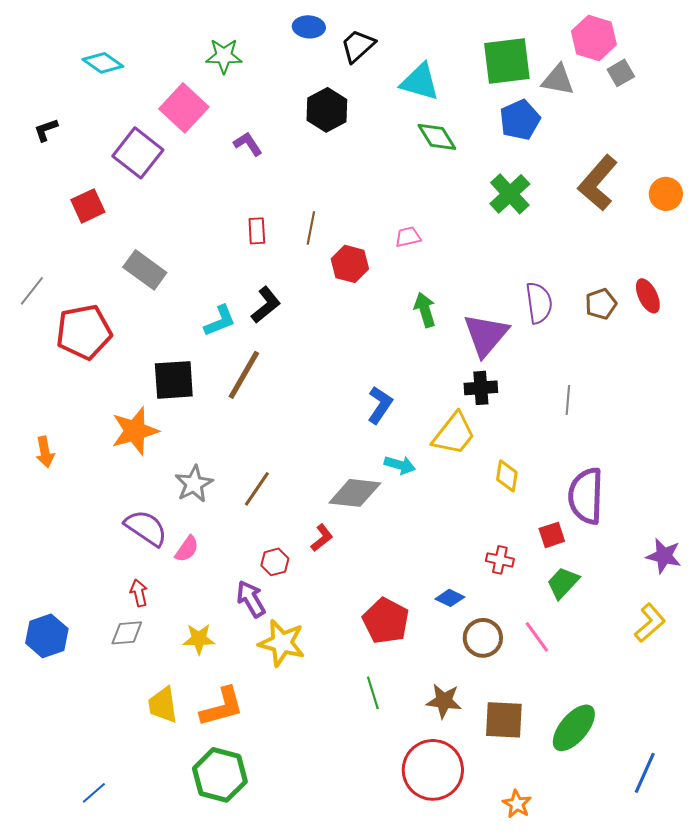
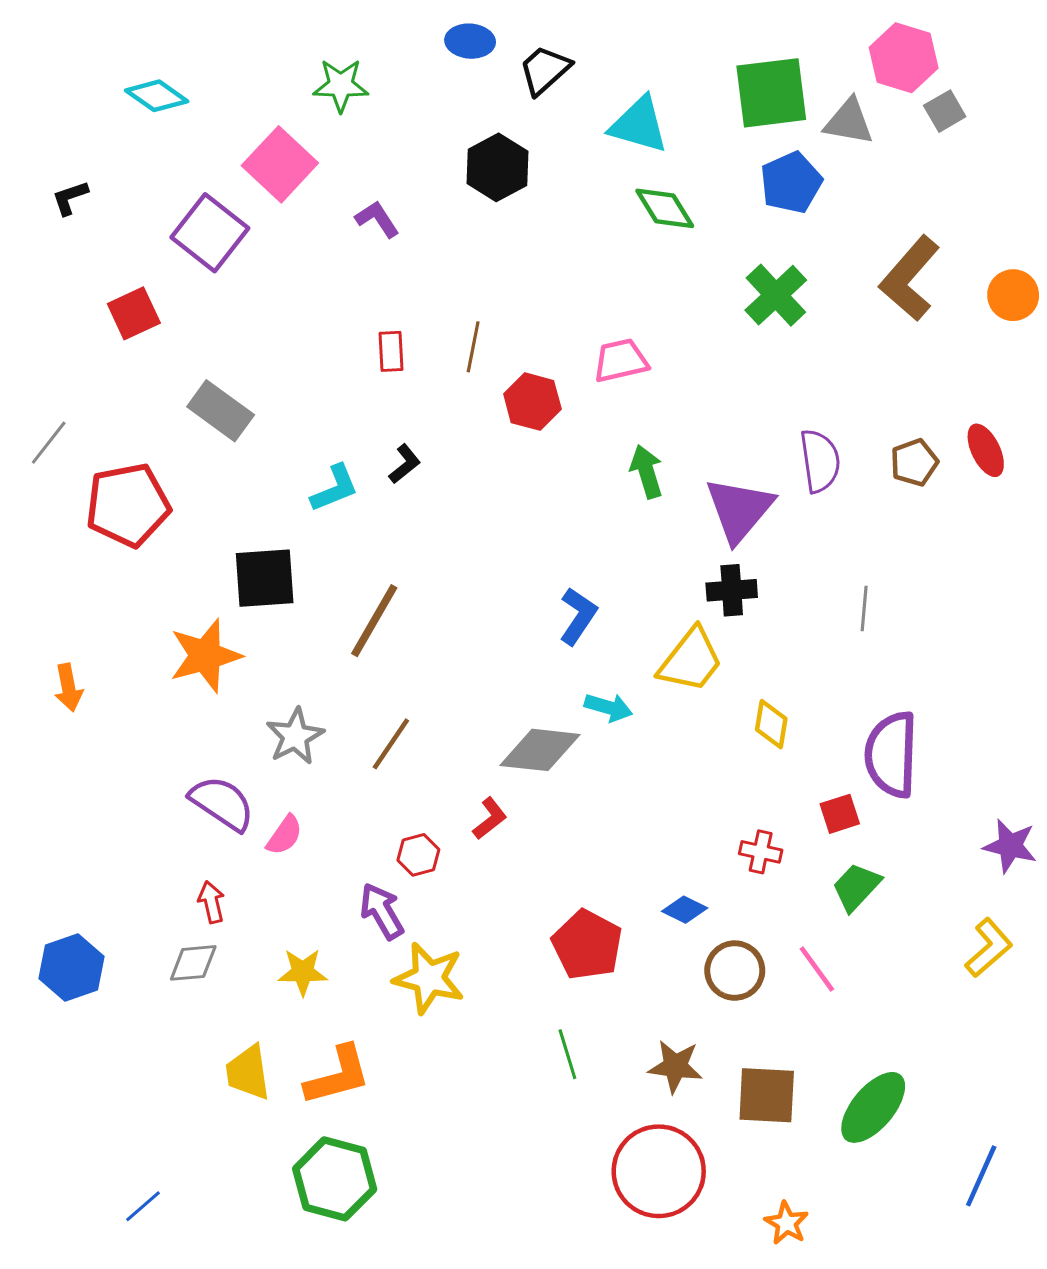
pink trapezoid: (408, 237) -> (621, 361), size x1.4
black L-shape: (266, 305) -> (405, 464), size x0.7
brown line: (244, 375) -> (374, 621), moved

